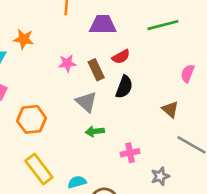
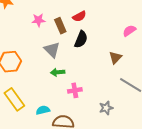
pink semicircle: (188, 73) -> (129, 31), turned 32
brown triangle: (170, 109) -> (115, 58), turned 32
pink cross: (130, 153) -> (75, 90), moved

